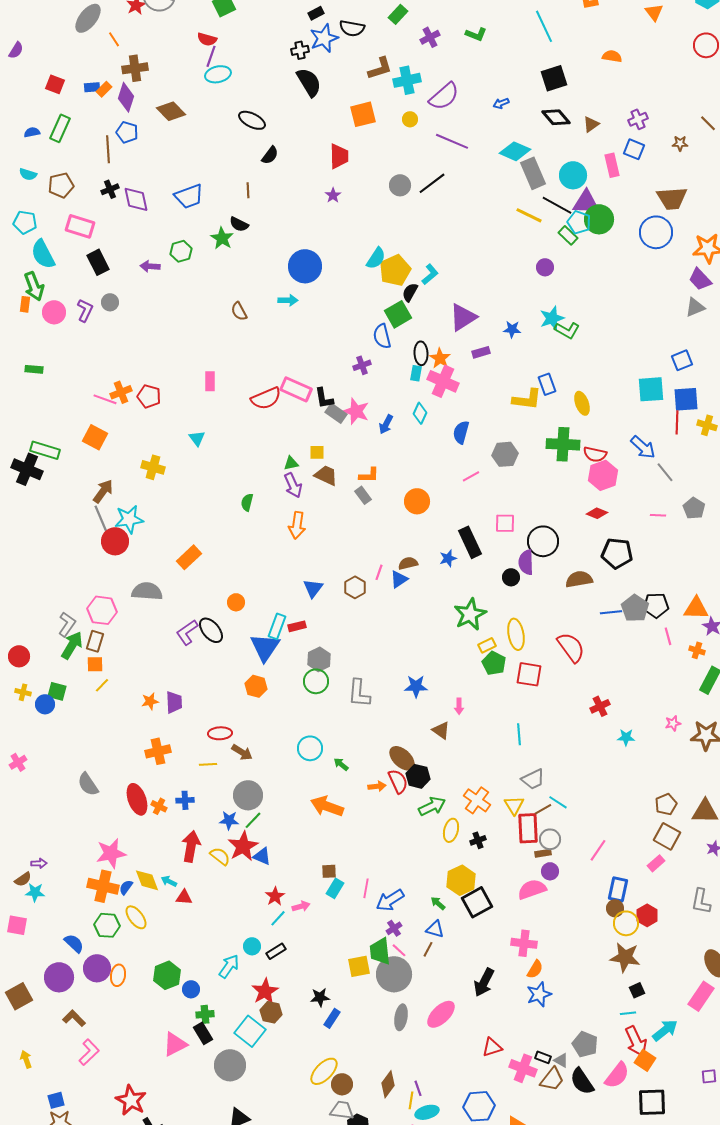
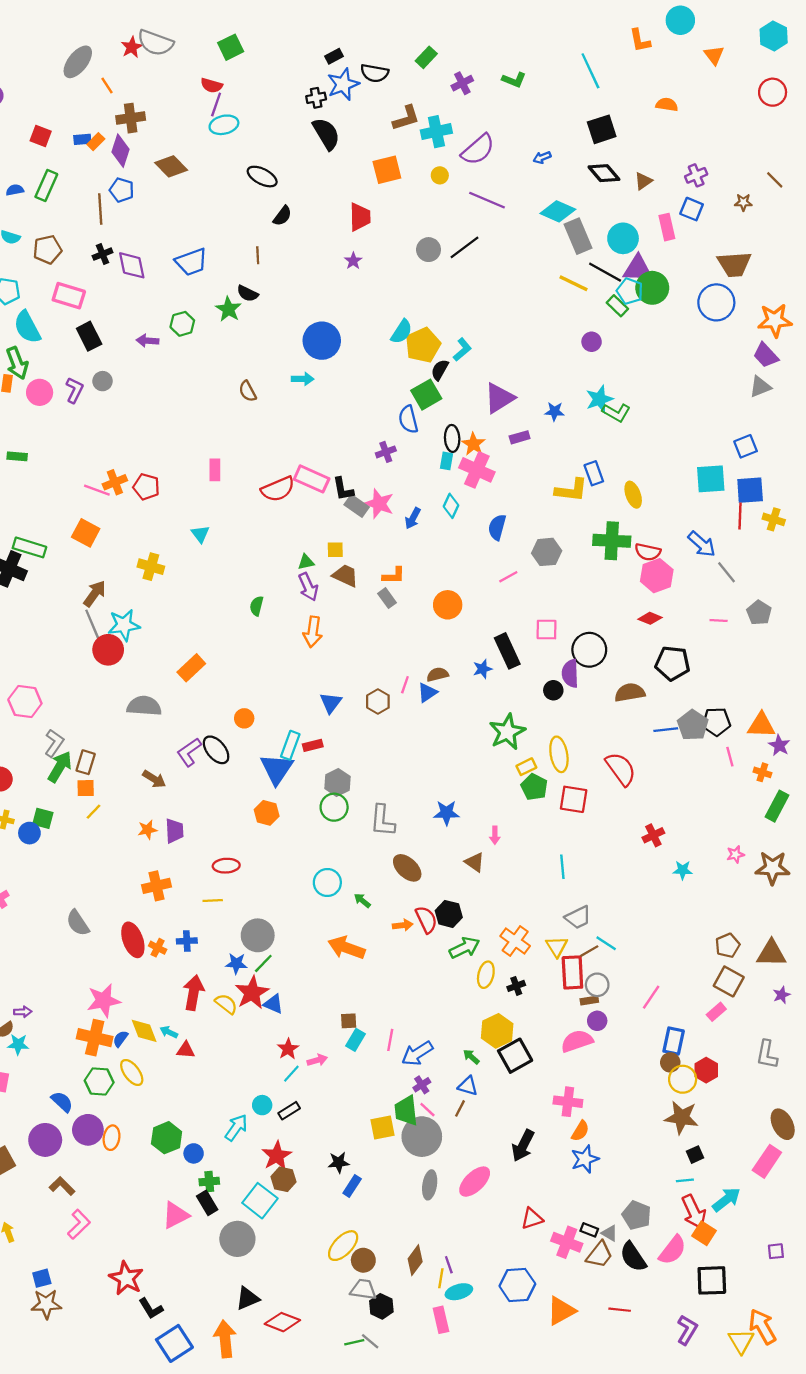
pink hexagon: (102, 610) -> (25, 702), moved
brown arrow: (242, 752) -> (154, 779), moved
brown ellipse: (402, 758) -> (407, 868), moved

